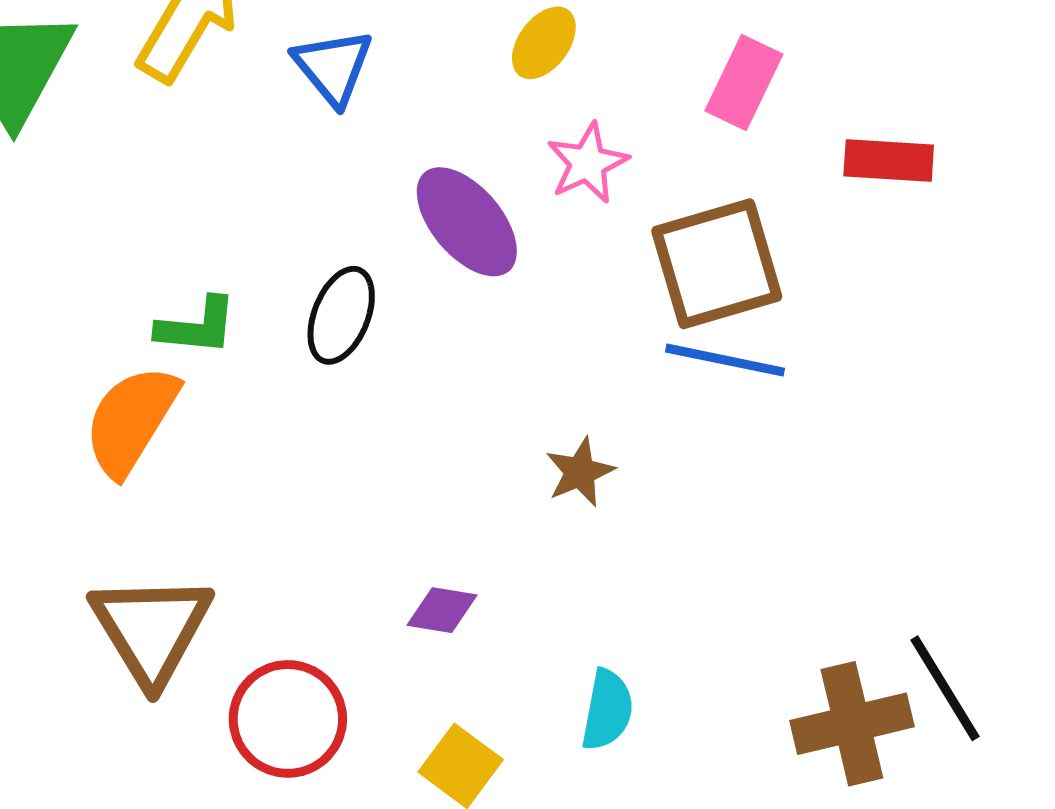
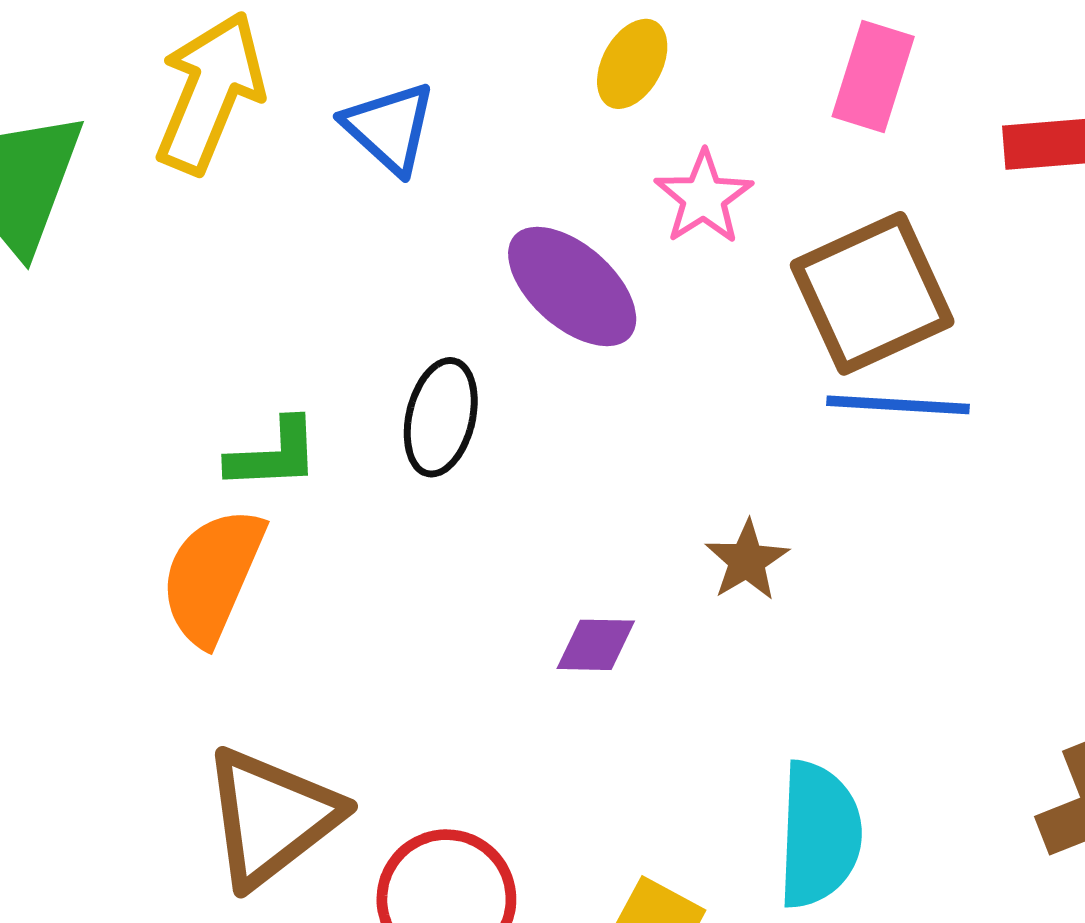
purple diamond: (442, 610) -> (596, 645), moved
brown triangle: (151, 629) -> (271, 817), turned 32
cyan semicircle: (607, 710) -> (819, 835), size x1.5

